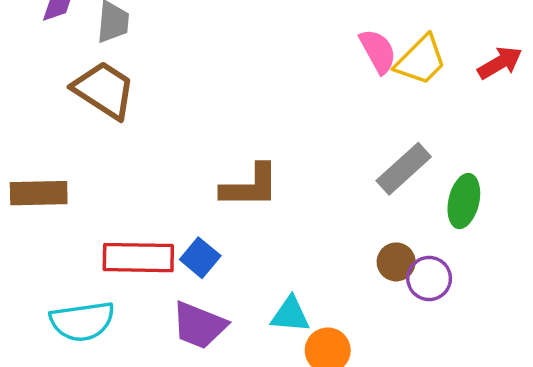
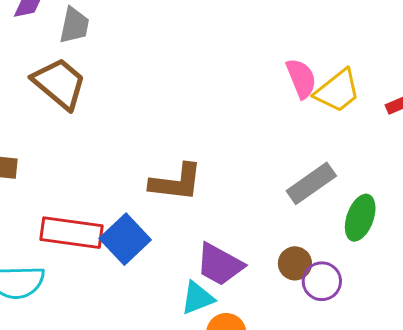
blue square: (200, 258) -> (125, 239), size x1.4
cyan triangle: (290, 315) -> (197, 298), turned -33
purple trapezoid: (199, 325) -> (220, 264), moved

